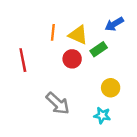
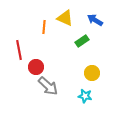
blue arrow: (114, 24) -> (95, 20), turned 63
yellow triangle: (78, 35) -> (65, 18), moved
red circle: (72, 59) -> (36, 67), moved

